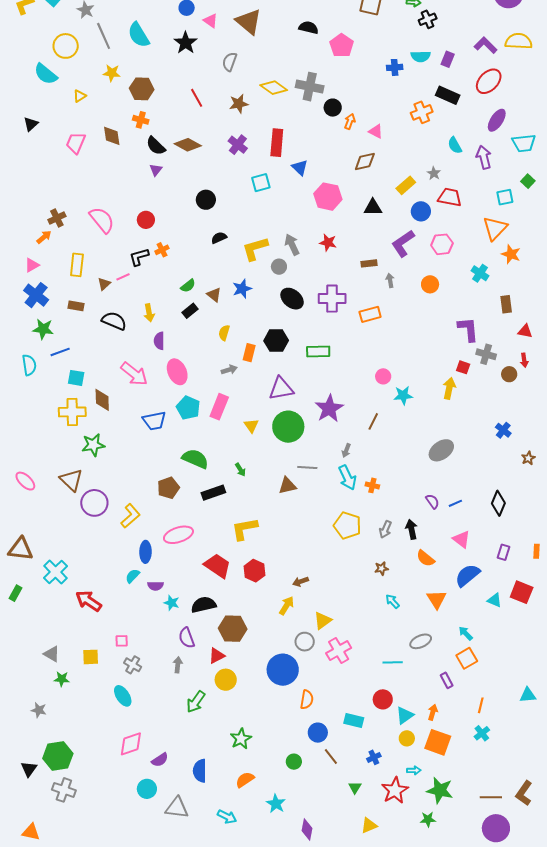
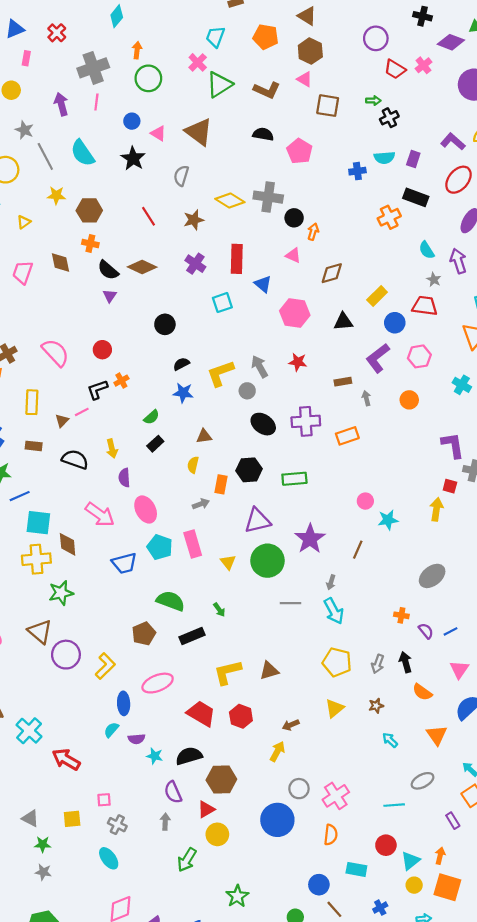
pink triangle: (376, 131) -> (293, 255), moved
gray star: (434, 173) -> (434, 280), moved
blue star: (242, 289) -> (183, 393), moved, turned 30
brown triangle: (214, 295) -> (204, 436), moved, turned -42
cyan square: (76, 378) -> (38, 523), size x1.4
pink rectangle: (219, 407) -> (193, 544), turned -35
orange cross: (372, 485) -> (401, 615), moved
brown triangle: (287, 486) -> (269, 671), moved
pink triangle: (461, 539) -> (459, 669), turned 30
yellow triangle: (323, 621) -> (335, 708), moved
orange semicircle: (307, 700) -> (331, 835), moved
gray star: (39, 710) -> (43, 872), moved

